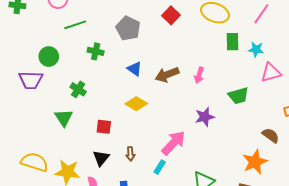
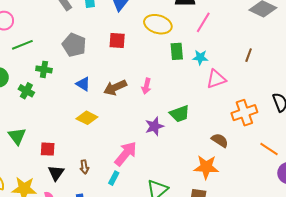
red square: (171, 15) -> (117, 40), moved, turned -36
green cross: (78, 89) -> (26, 91), moved
green trapezoid: (238, 96) -> (180, 114), moved
red square: (104, 127) -> (48, 149), moved
orange star: (255, 162) -> (206, 167), turned 30

